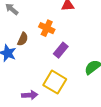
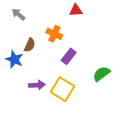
purple arrow: (30, 95) -> (37, 85), moved

